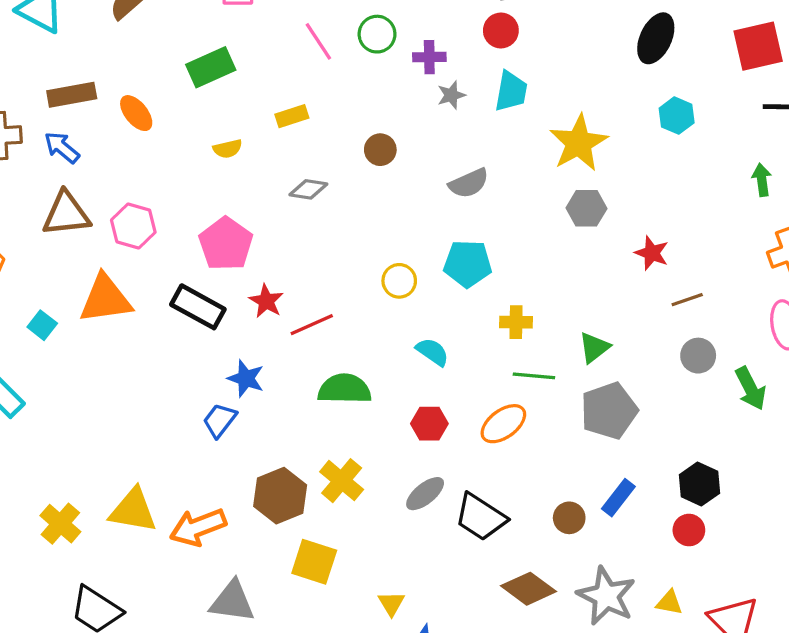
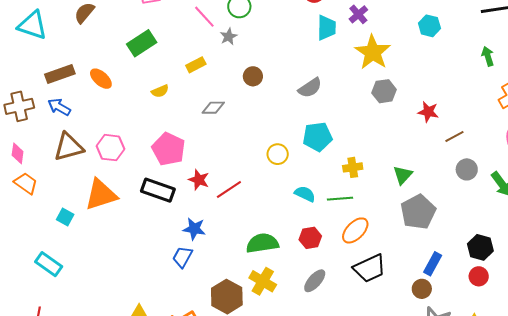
purple cross: (429, 57) -> (358, 14), moved, turned -30
gray star: (451, 95) -> (229, 37), moved
green line: (534, 376) -> (340, 199), moved
green semicircle: (344, 389) -> (262, 243), moved
black trapezoid: (481, 517) -> (370, 268), moved, turned -48
brown circle: (569, 518) -> (422, 289), moved

